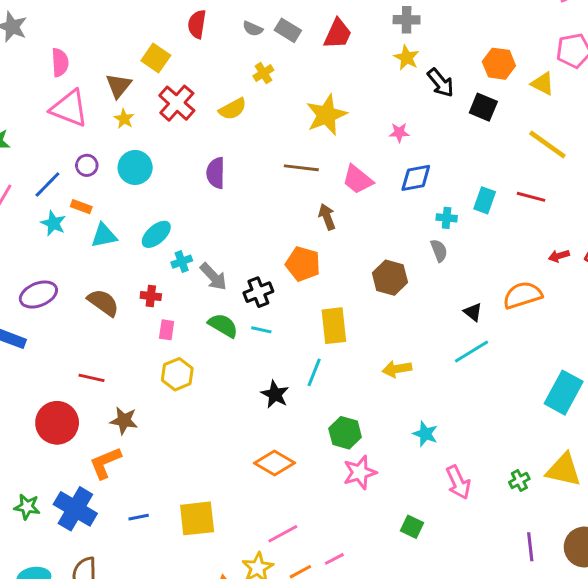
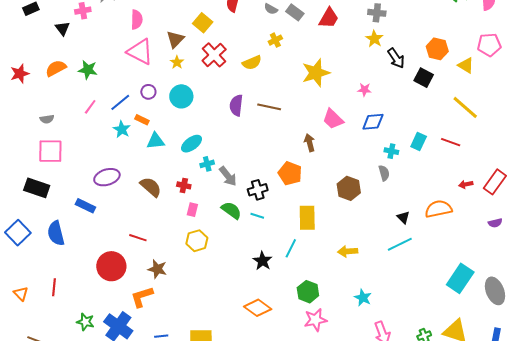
brown line: (301, 168) -> (269, 107), moved

